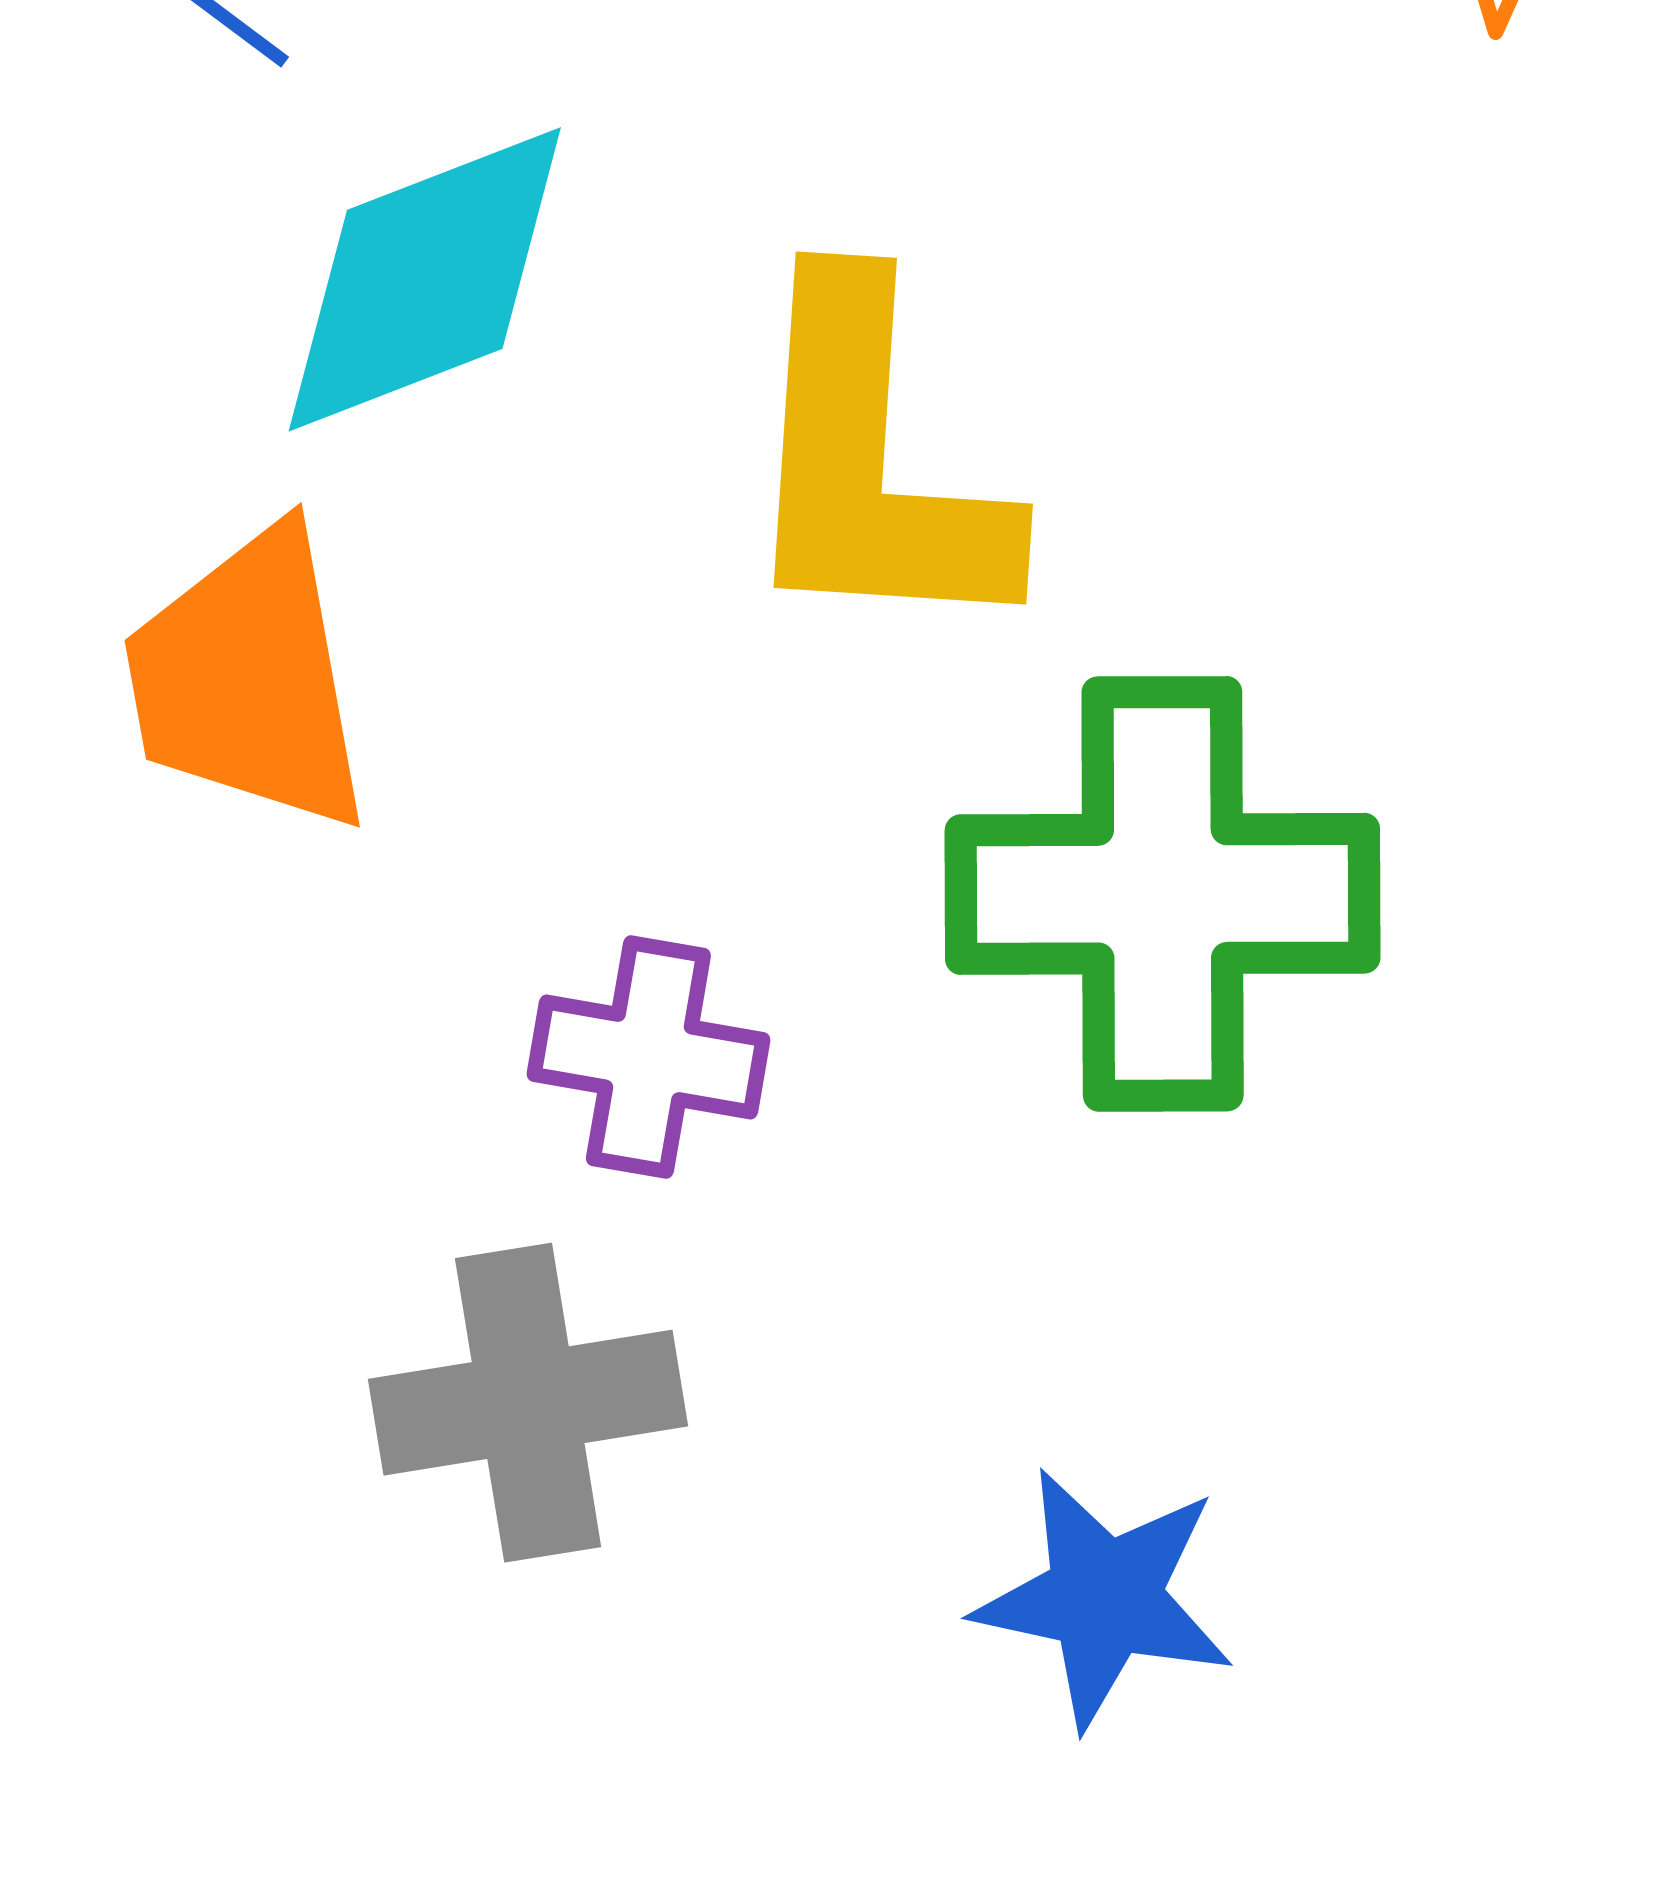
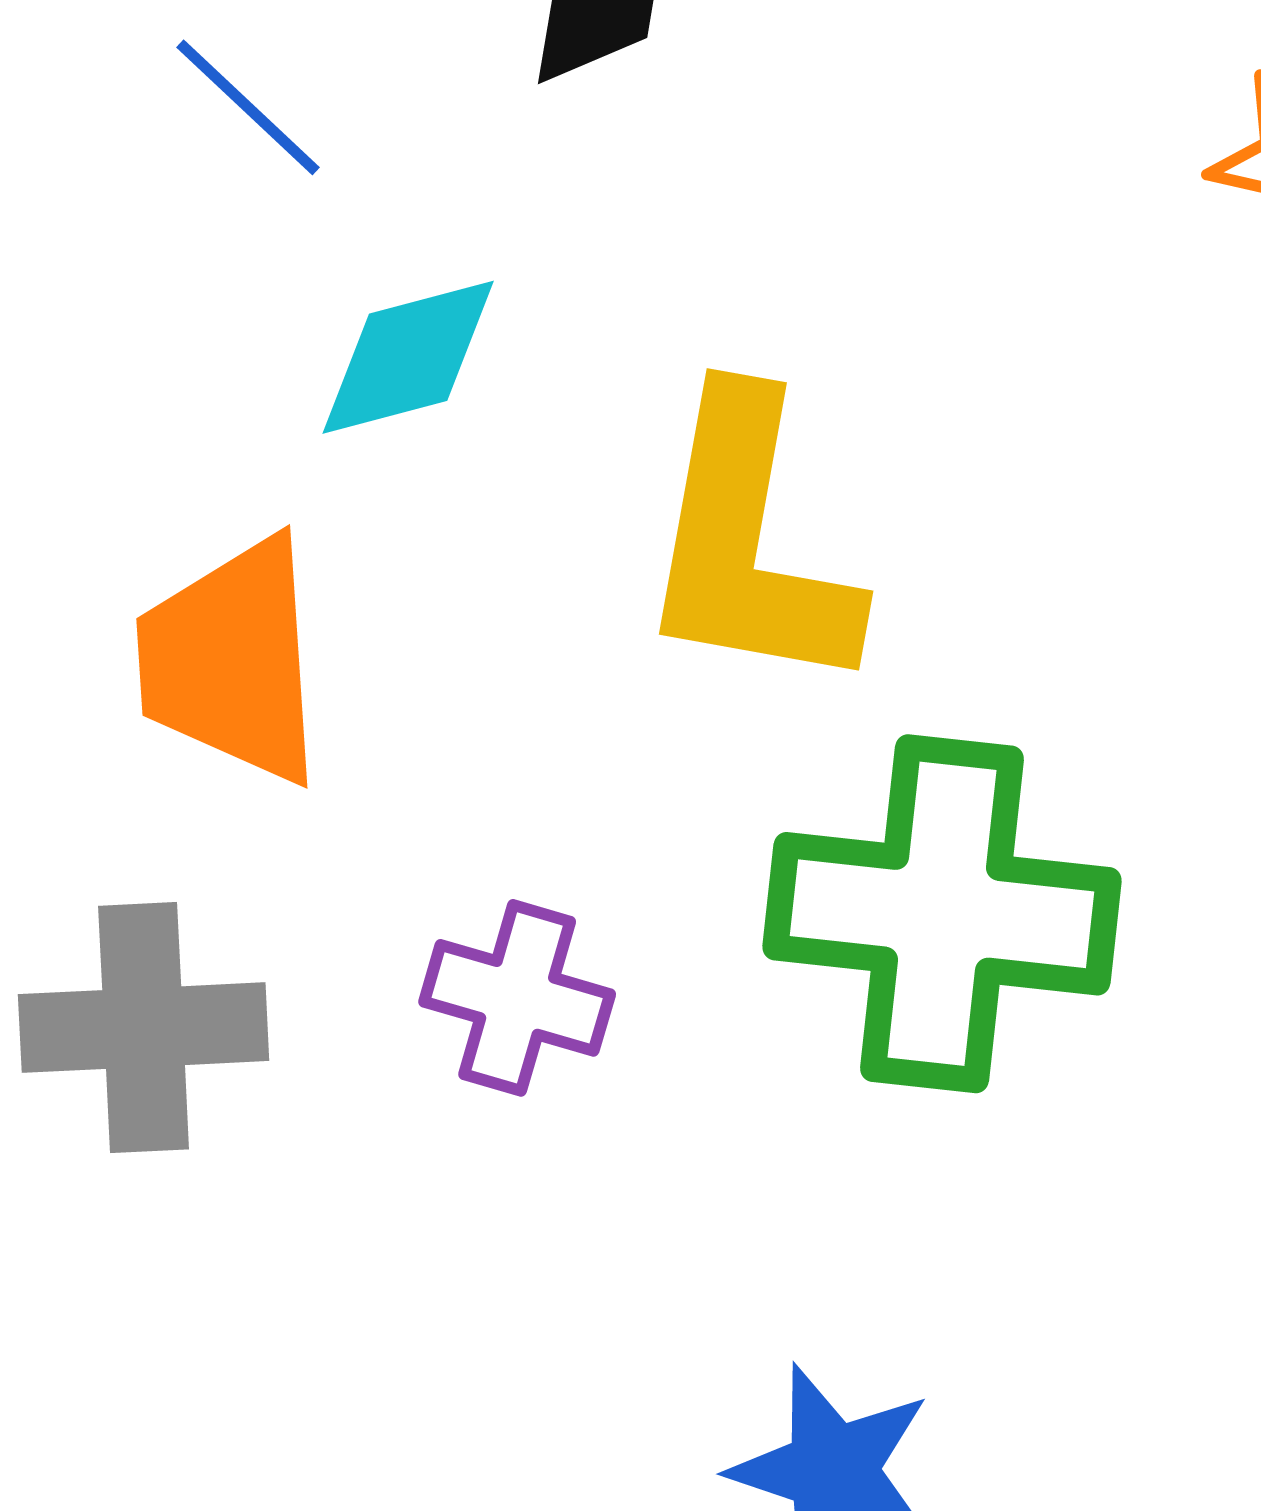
cyan diamond: (425, 279) -> (408, 357), size x0.7
gray cross: (528, 1403) -> (144, 1028), moved

